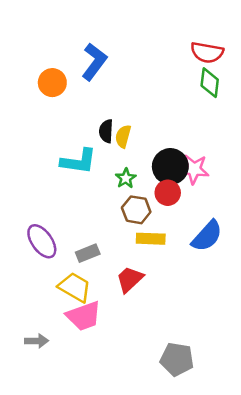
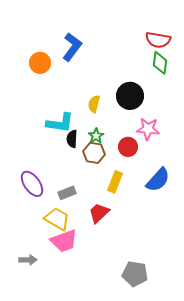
black semicircle: (106, 131) -> (72, 139), moved
black circle: (170, 167) -> (130, 96), moved
brown hexagon: (136, 210) -> (94, 153), moved
yellow rectangle: (151, 239) -> (115, 182), turned -70

